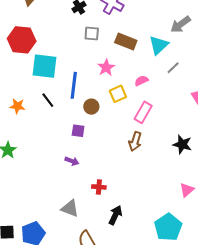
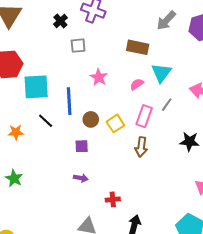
brown rectangle: (126, 41) -> (138, 47), moved
cyan triangle: (159, 45) -> (161, 73), moved
gray line: (173, 68) -> (167, 105), moved
yellow square: (118, 94) -> (115, 123), moved

